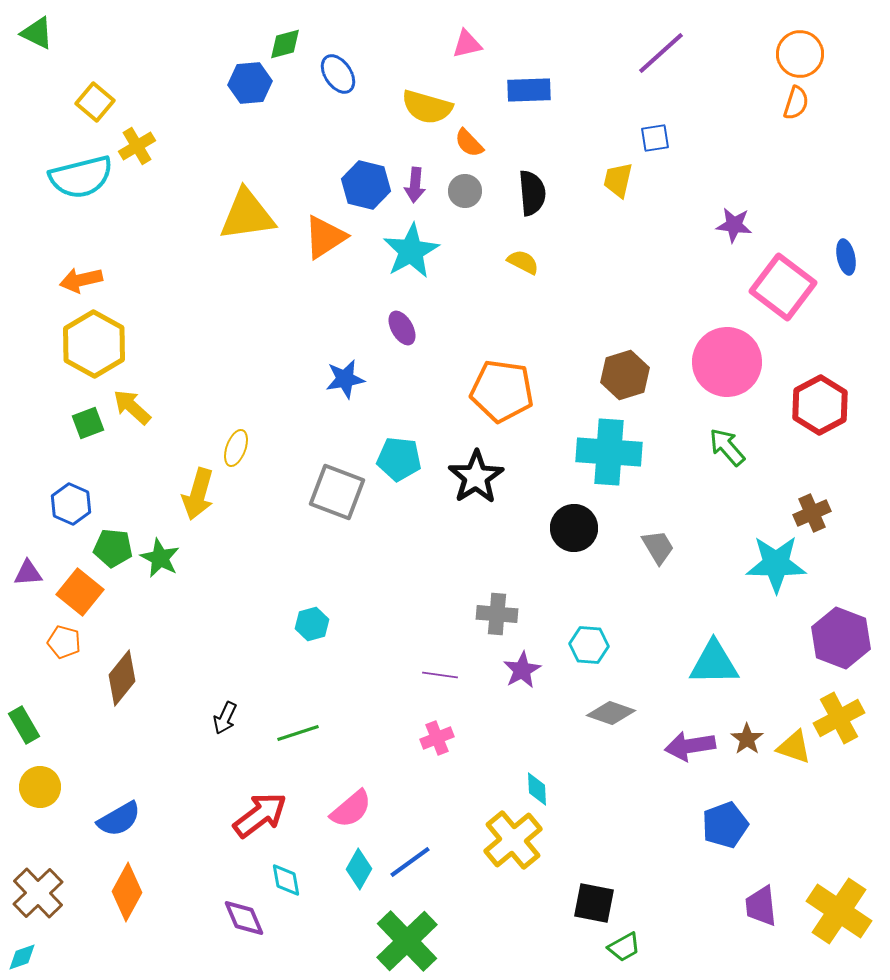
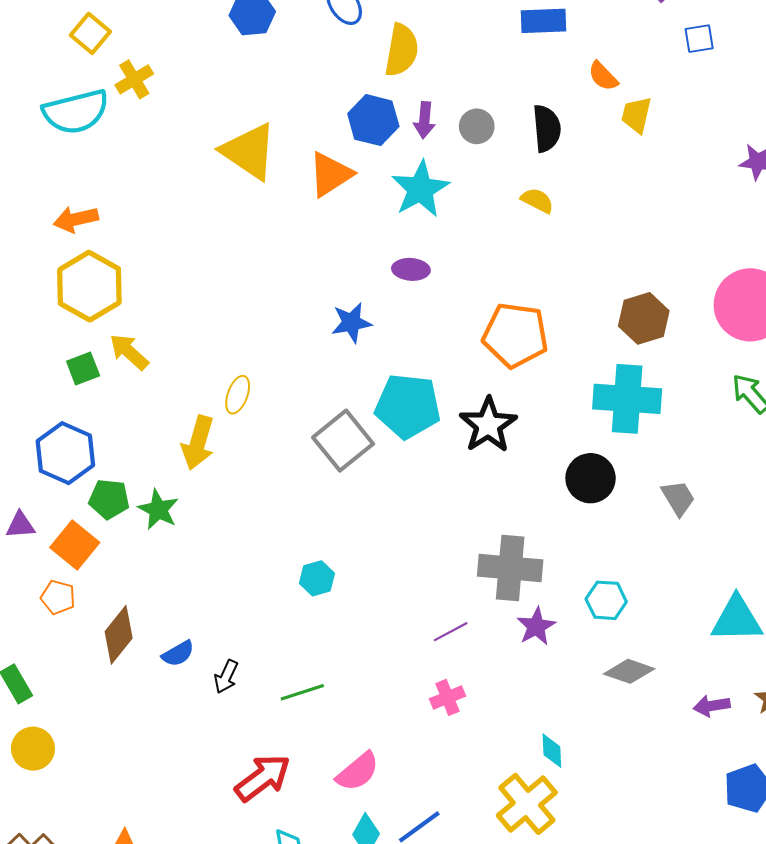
yellow semicircle: (427, 107) -> (402, 50), moved, turned -96
blue square: (655, 138) -> (699, 39), moved
orange semicircle: (469, 143) -> (603, 76), moved
yellow triangle: (247, 215) -> (249, 151), turned 42
purple ellipse: (402, 328) -> (411, 269), turned -56
cyan pentagon: (399, 459) -> (408, 406), size x1.4
gray square: (337, 492) -> (343, 441), turned 30
blue hexagon: (71, 504) -> (65, 453), size x1.4
gray cross: (497, 614) -> (510, 568), size x1.5
purple line: (440, 675) -> (451, 632), turned -36
purple arrow: (690, 746) -> (712, 706), size x0.7
blue semicircle: (119, 819) -> (178, 654), moved, size x0.7

